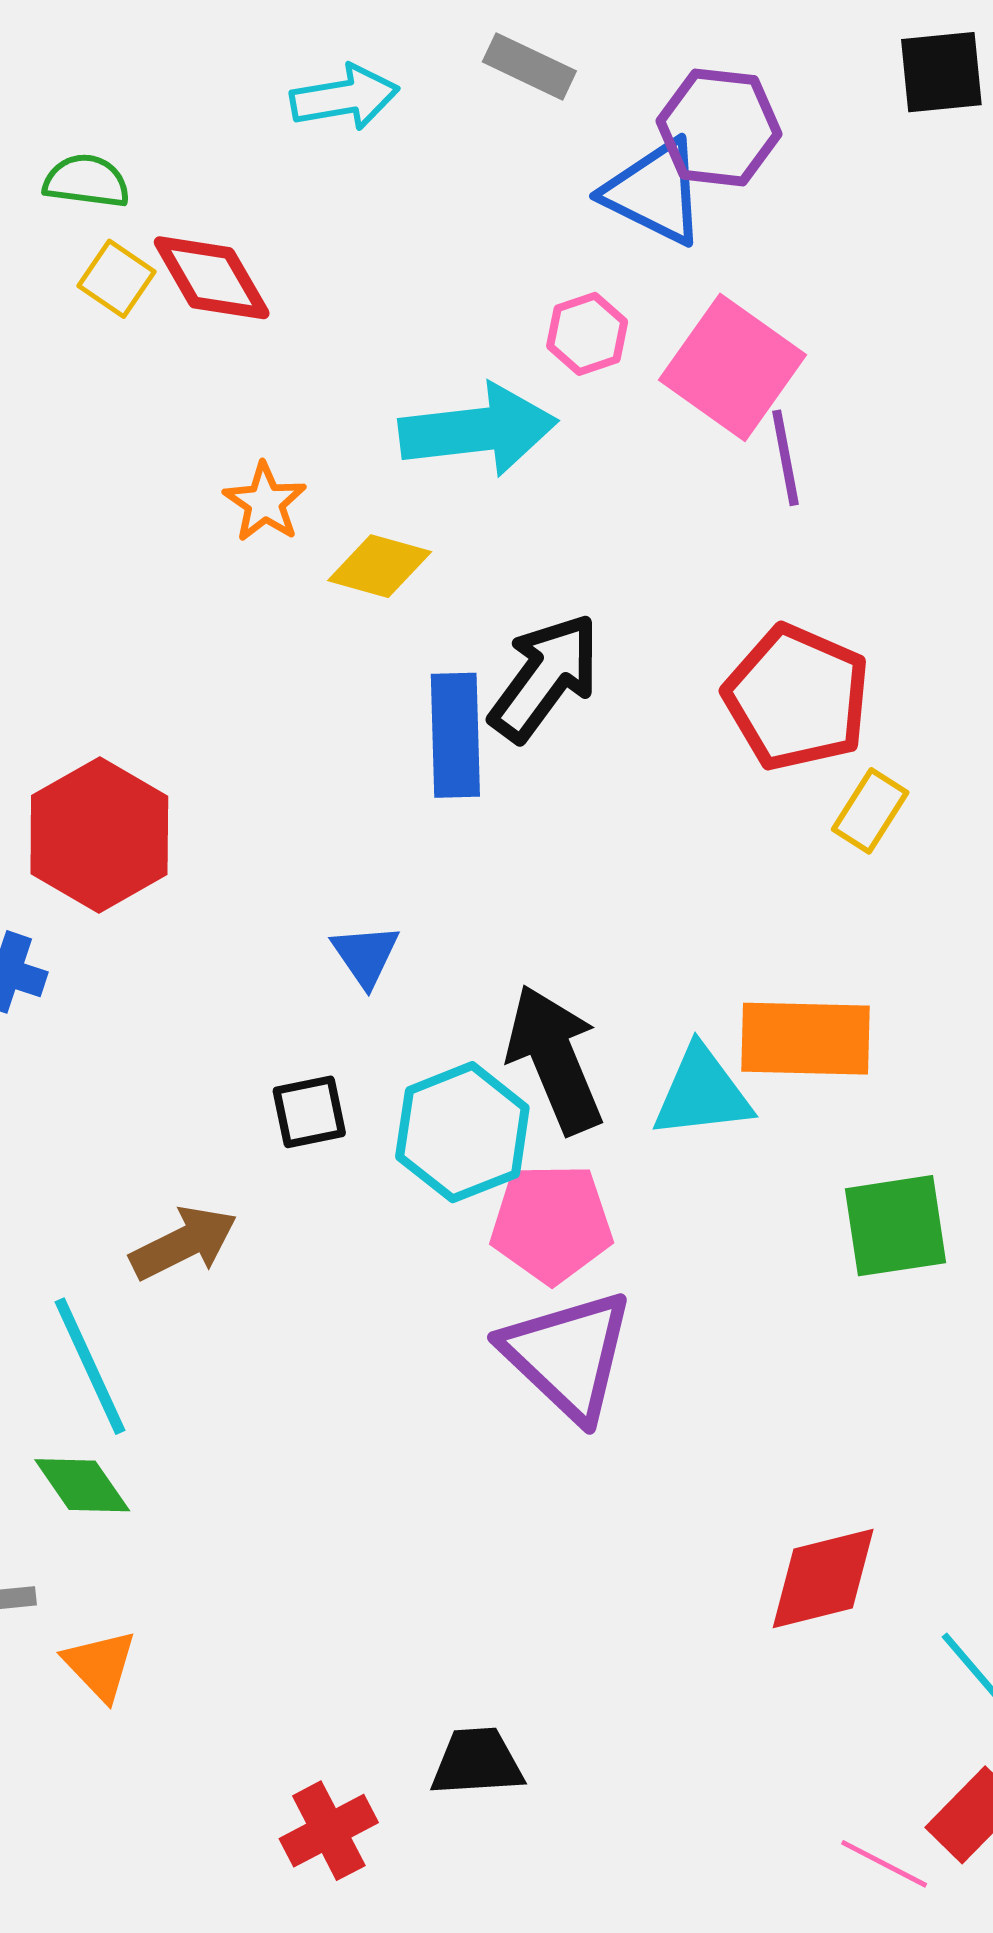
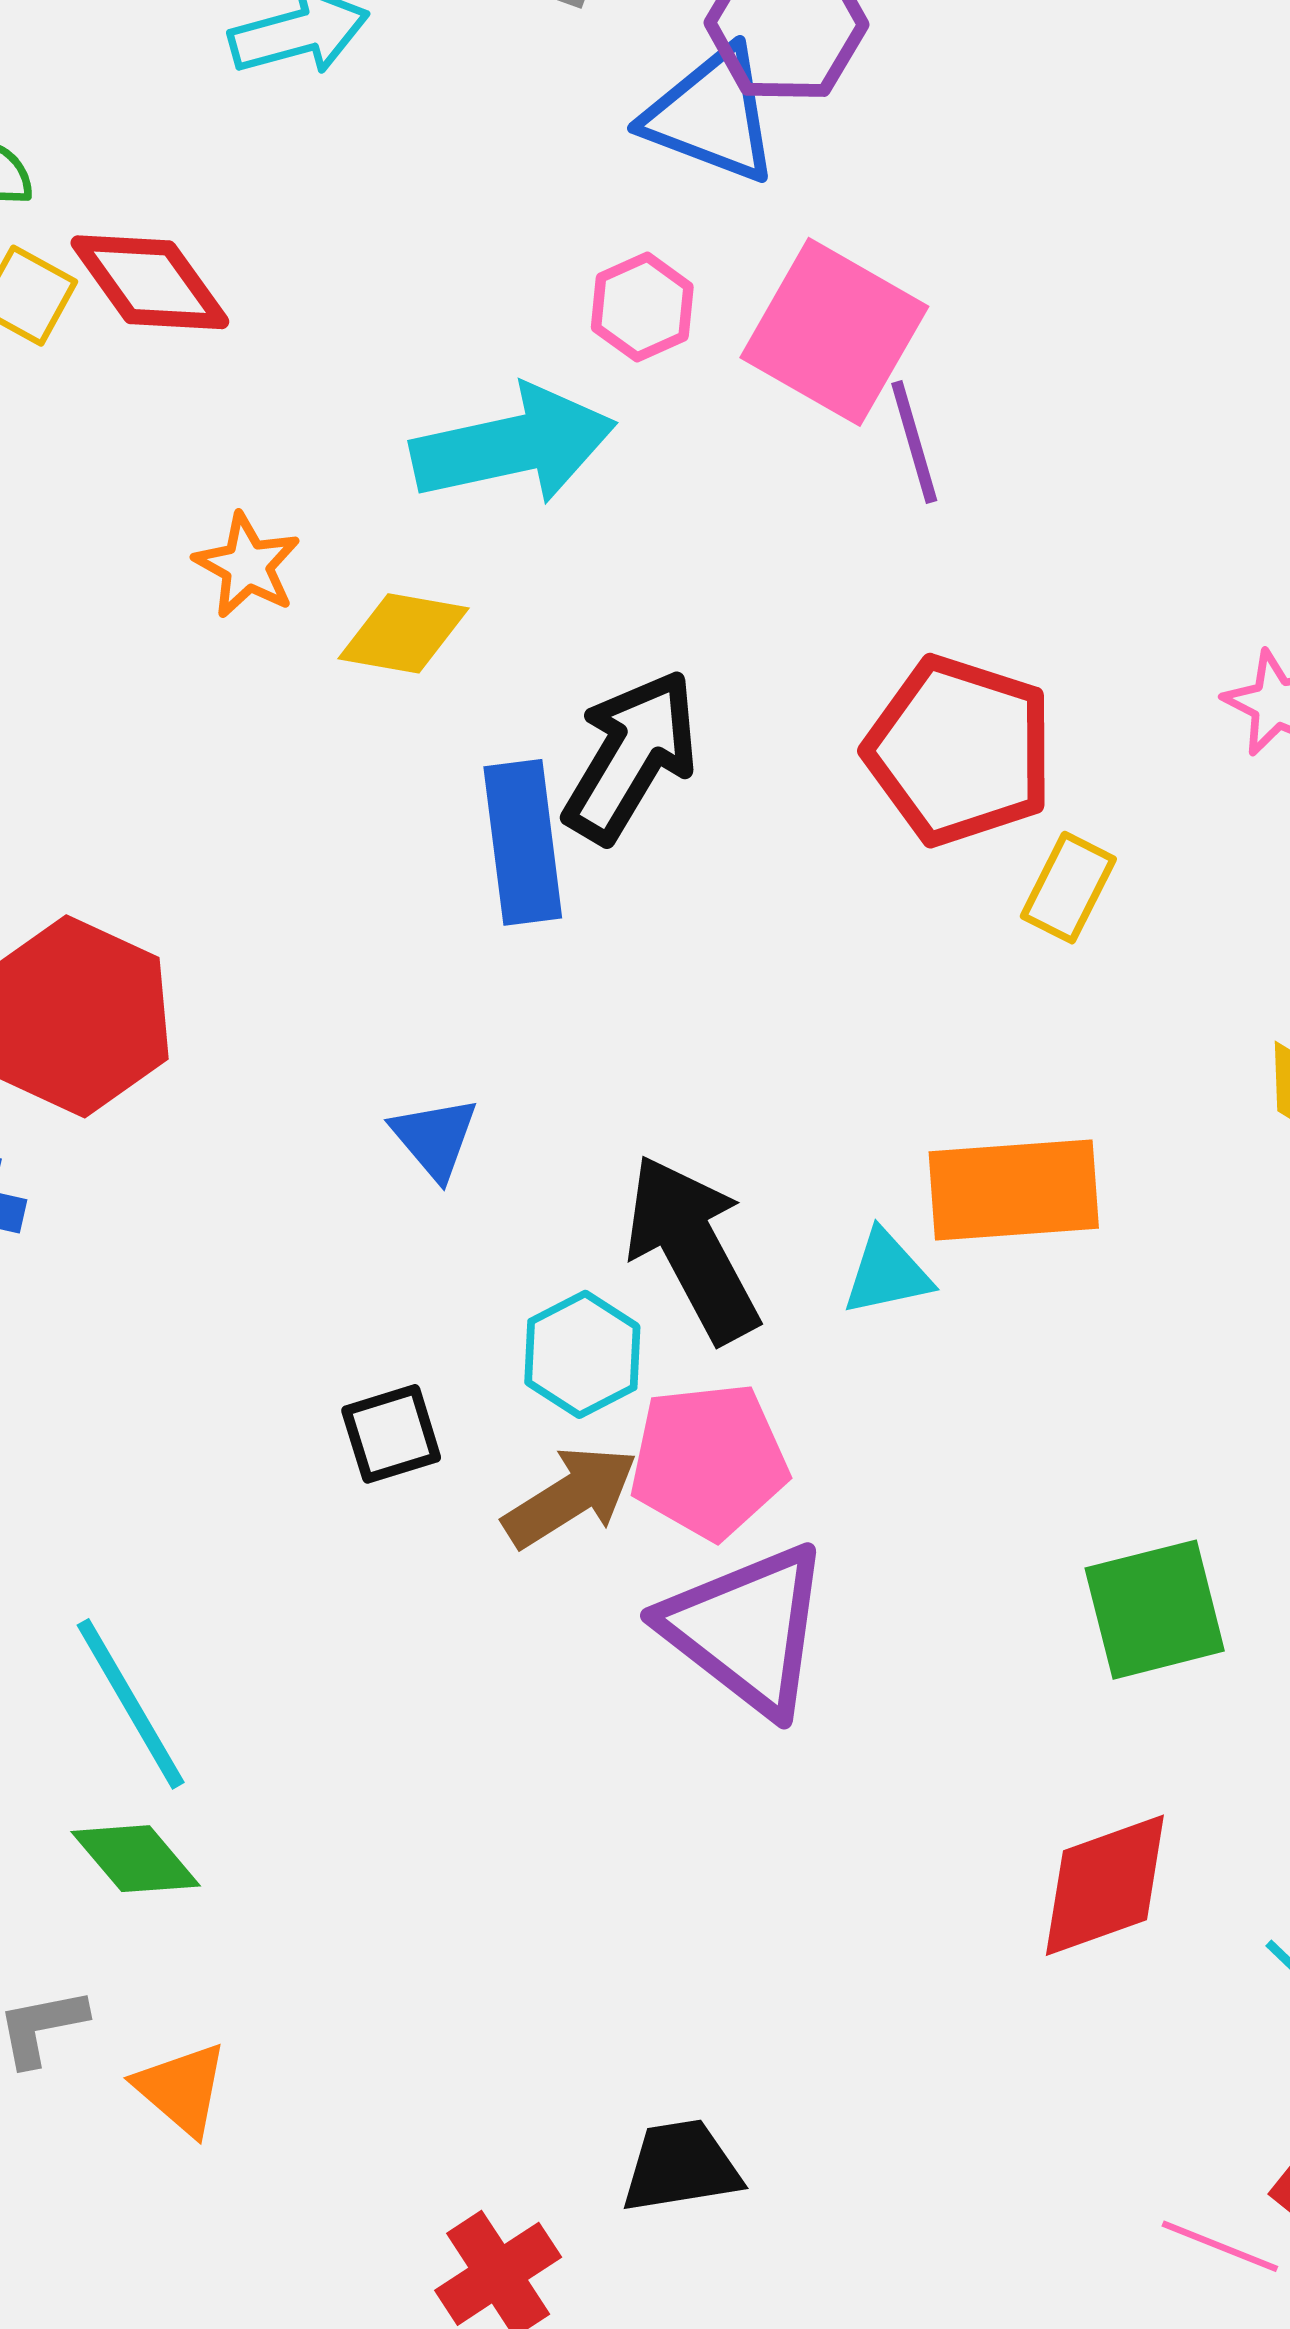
cyan triangle: (702, 1093) -> (887, 1273), size x0.7
black square: (309, 1112) -> (391, 1434), moved
cyan hexagon: (462, 1132) -> (582, 1354), size x0.7
green square: (895, 1226) -> (1155, 1610), moved
brown arrow: (184, 1243) -> (570, 1497), moved

